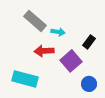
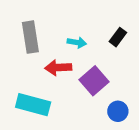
gray rectangle: (35, 21) -> (30, 37), moved, turned 40
black rectangle: (89, 42) -> (118, 37), moved

